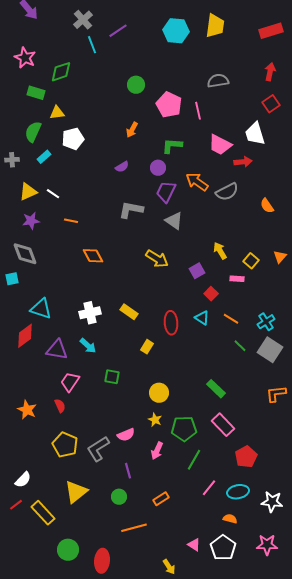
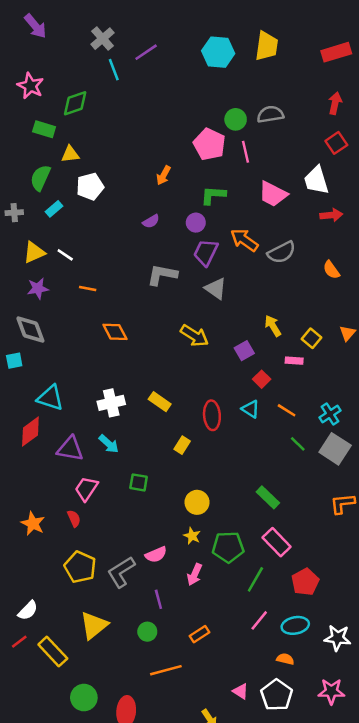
green circle: (136, 85) -> (236, 119), moved
red arrow: (243, 162) -> (331, 215), moved
green line: (194, 460) -> (255, 579), moved

